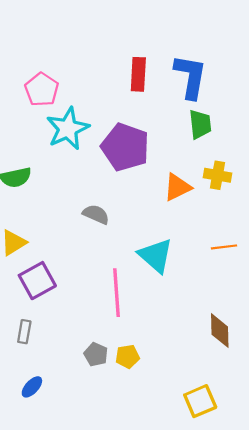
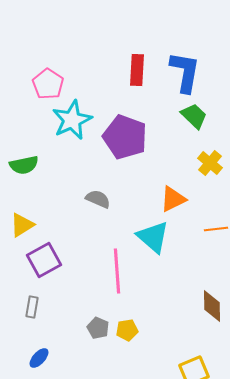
green trapezoid: (200, 124) -> (194, 116), turned -40
yellow cross: (218, 175) -> (210, 163), turned 30
orange triangle: (177, 187) -> (173, 199), moved

